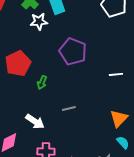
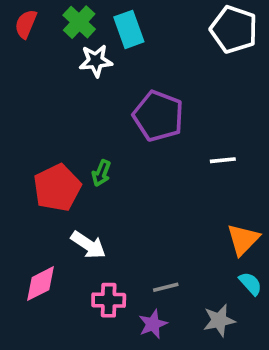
red pentagon: (18, 63) -> (57, 188), moved
white line: (116, 74) -> (223, 160), moved
gray line: (69, 108) -> (166, 287), moved

